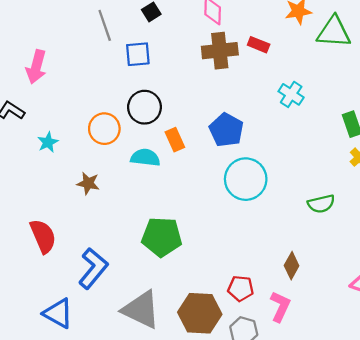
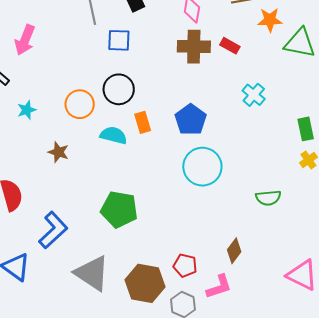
pink L-shape: (280, 307) -> (219, 287), turned 40

